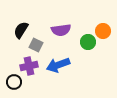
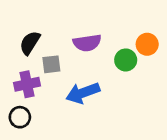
gray square: (36, 45) -> (51, 64), turned -32
purple cross: (29, 66) -> (27, 84), moved

